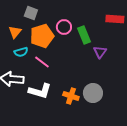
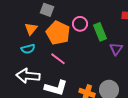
orange pentagon: (42, 36) -> (58, 33), turned -30
cyan semicircle: (21, 52) -> (28, 49), moved

